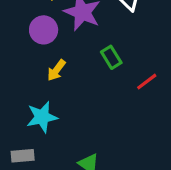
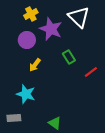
cyan star: (42, 117) -> (26, 94), turned 30

